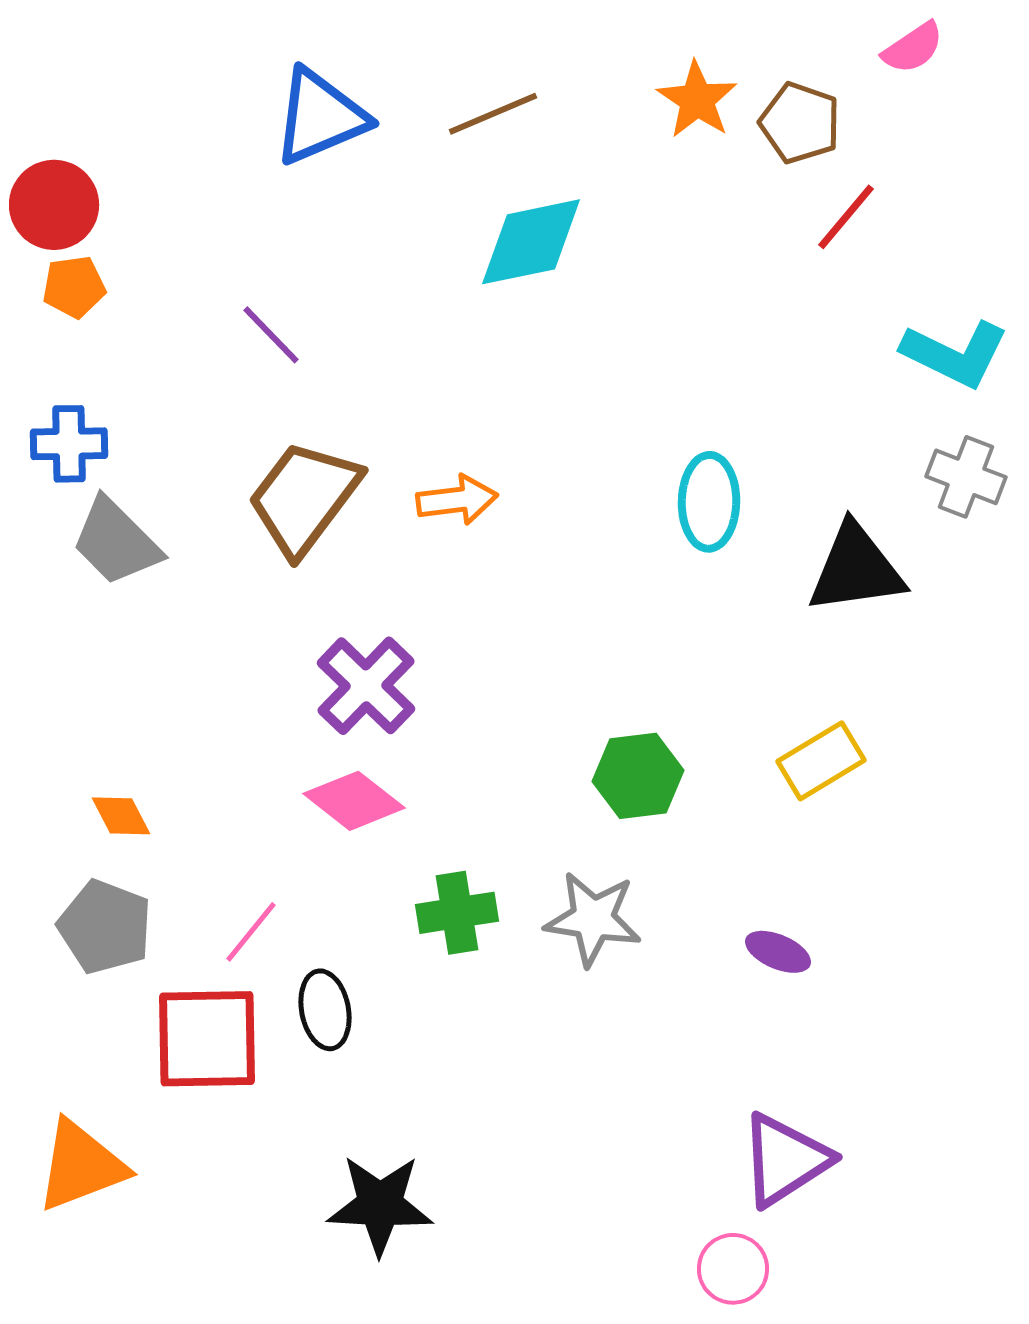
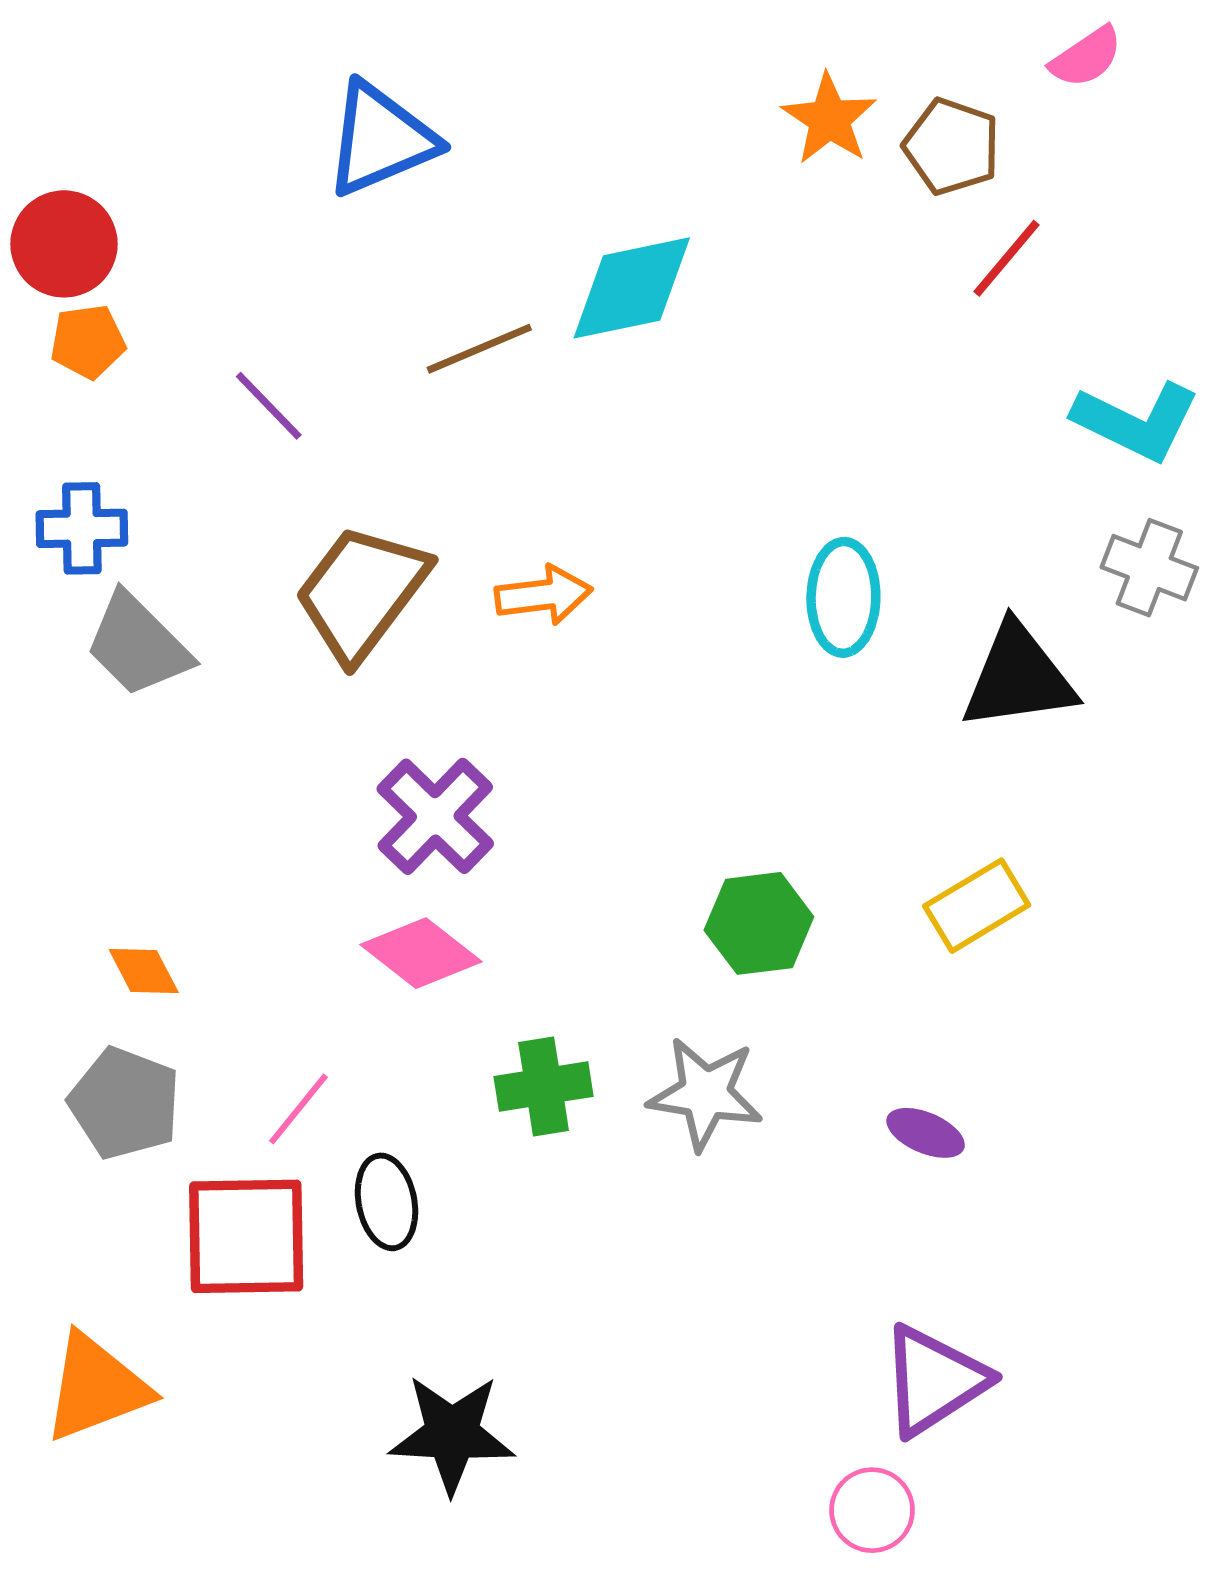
brown line: (493, 114) -> (479, 349), moved
purple line: (271, 335) -> (269, 406), moved

